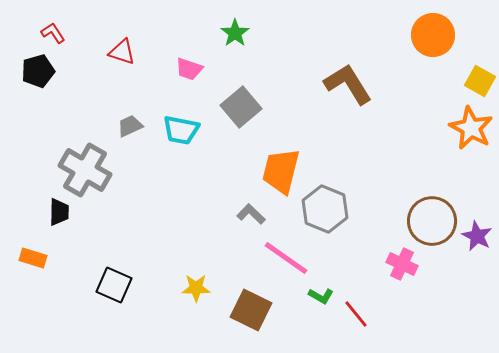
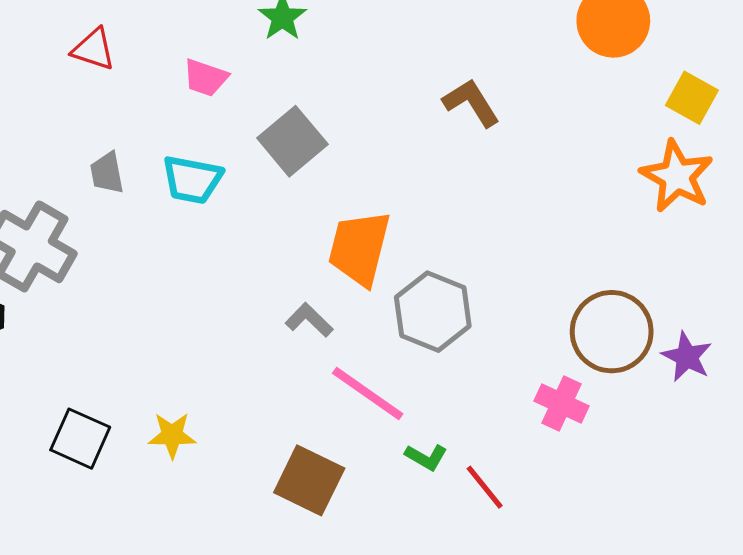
brown L-shape: (348, 84) -> (471, 103), size x0.7
gray trapezoid: (130, 126) -> (107, 173), turned -76
yellow star: (196, 288) -> (172, 435), moved

